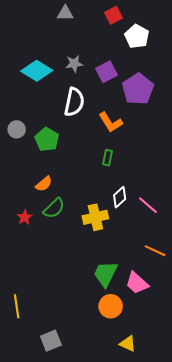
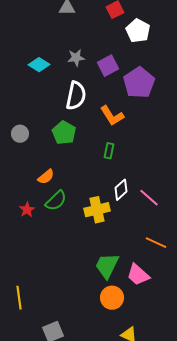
cyan diamond: (37, 71) -> (39, 65), size x0.7
gray circle: (17, 129) -> (20, 134), moved
green pentagon: (47, 139) -> (64, 133), moved

